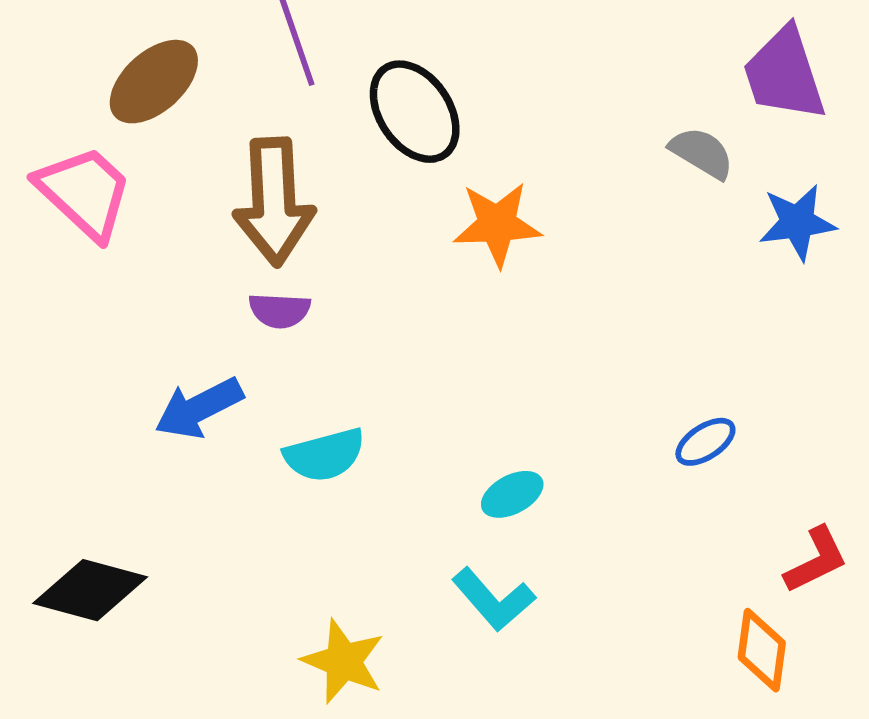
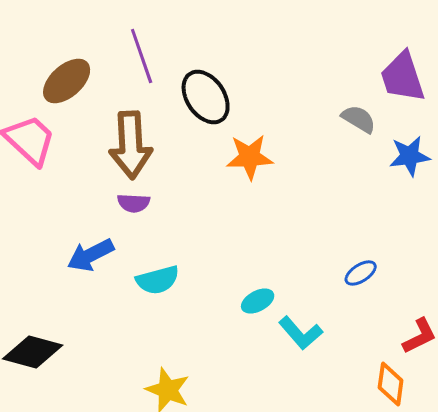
cyan L-shape: (493, 599) -> (301, 333), moved

